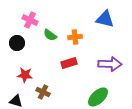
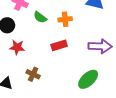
red star: (25, 75) -> (17, 47), moved

